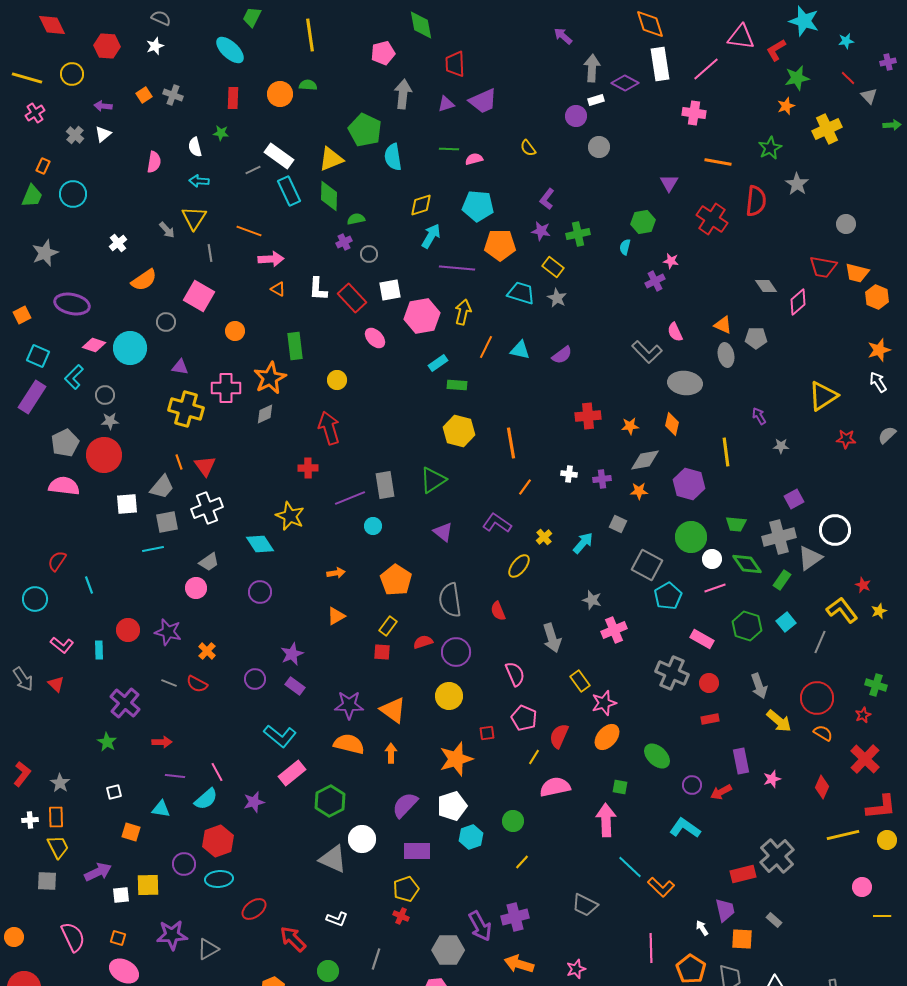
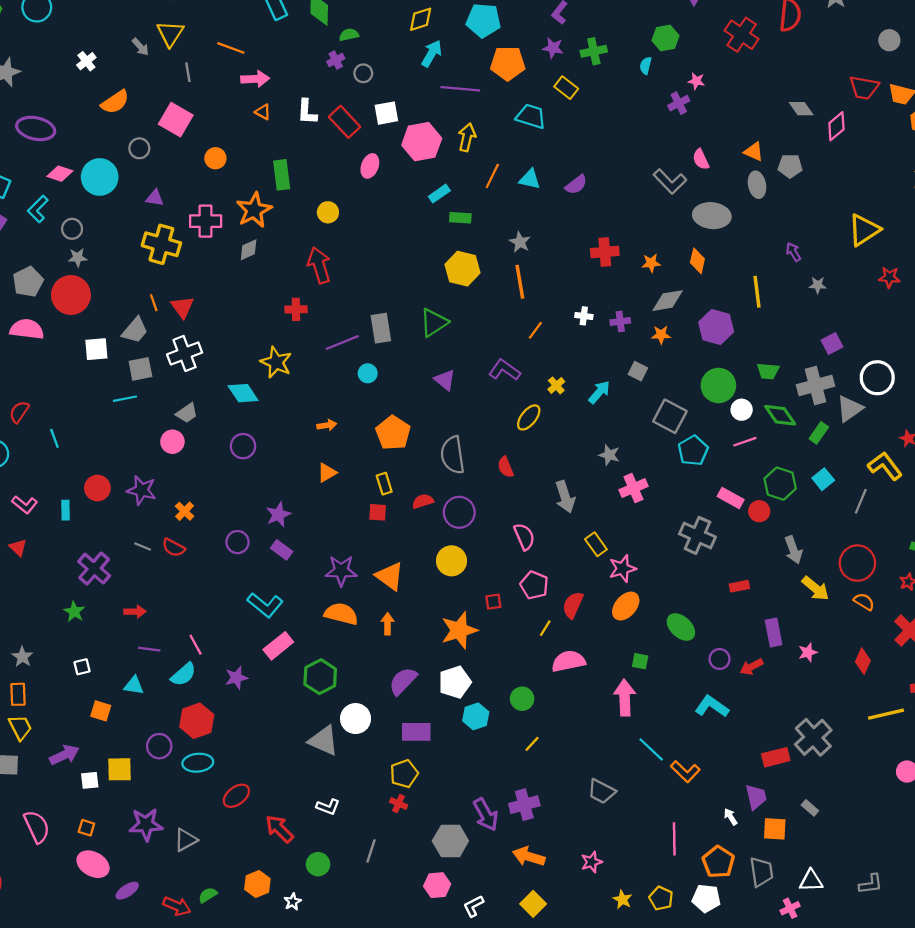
gray star: (557, 298) -> (520, 242), moved
pink ellipse: (375, 338) -> (370, 166), turned 65
yellow rectangle: (388, 626) -> (384, 484), turned -54
red circle: (709, 683) -> (759, 511), moved

